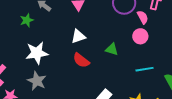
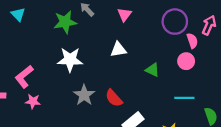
green star: (27, 20) -> (65, 22), size x1.5
red semicircle: (81, 60) -> (114, 98), moved
gray star: (37, 81) -> (84, 95), moved

